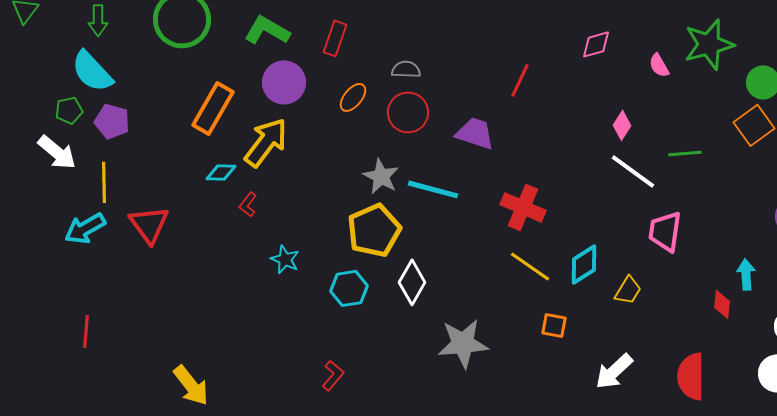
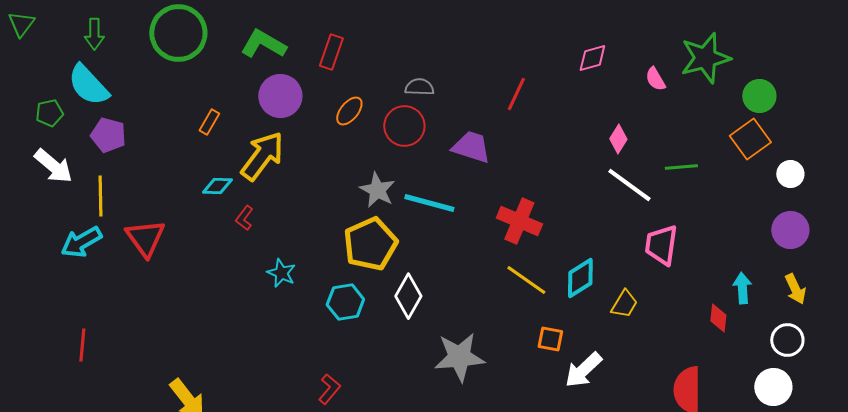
gray semicircle: (406, 69) -> (419, 87), moved
orange rectangle: (213, 108) -> (209, 122), size x0.5
green pentagon: (69, 110) -> (49, 113), moved
white arrow: (614, 371) -> (583, 370), moved

